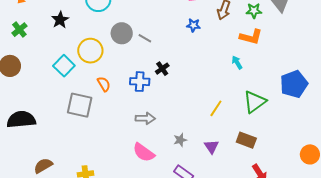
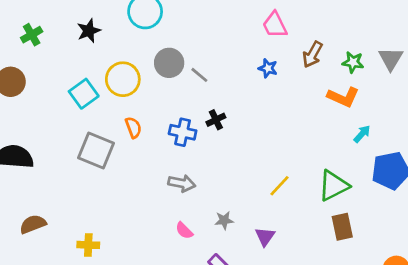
cyan arrow: (237, 62) -> (362, 134), moved, turned 64
brown rectangle: (246, 140) -> (342, 227), moved, turned 48
pink semicircle: (144, 152) -> (184, 231), moved, size x0.6

